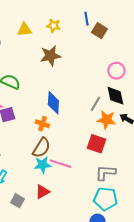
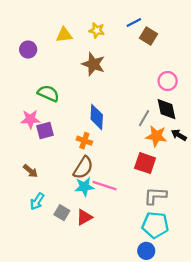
blue line: (86, 19) -> (134, 23), turned 72
brown star: (50, 56) -> (93, 64), turned 30
gray square: (17, 201) -> (62, 213), moved

